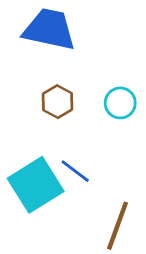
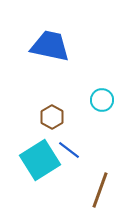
brown hexagon: (58, 102) -> (52, 117), moved

